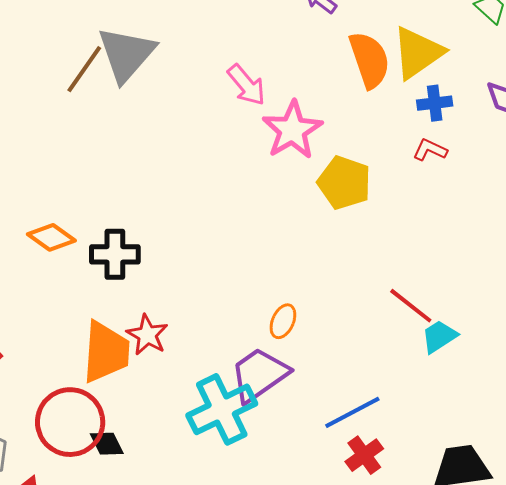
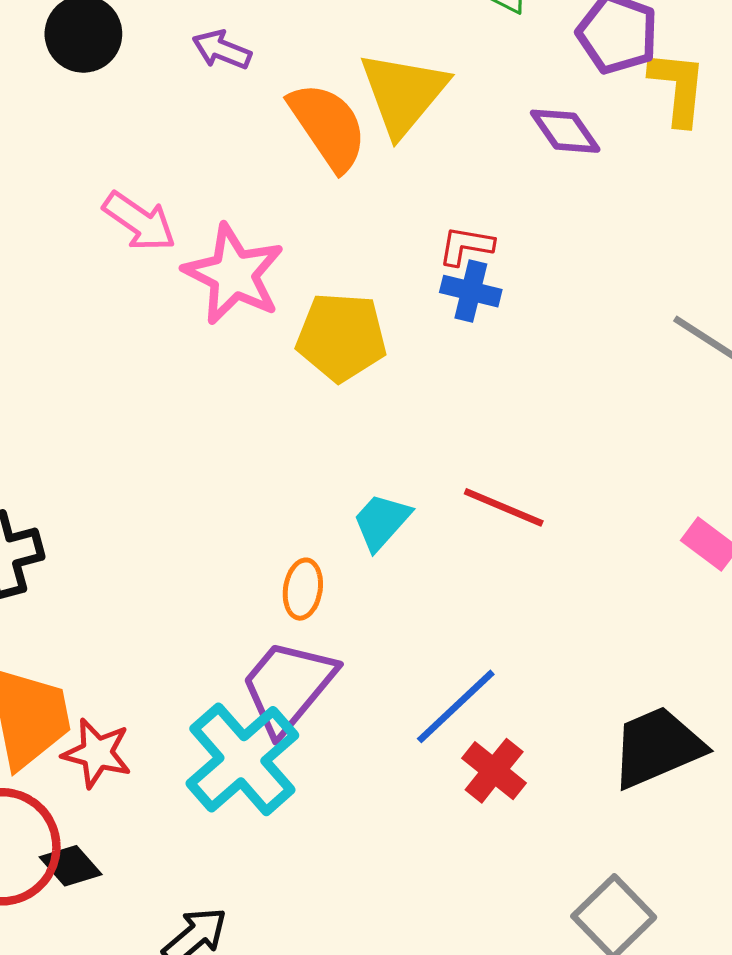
blue cross: (435, 103) -> (471, 291), moved, turned 36
red star: (147, 335) -> (97, 753), moved
cyan trapezoid: (439, 336) -> (382, 522), moved

